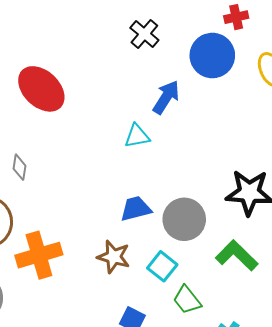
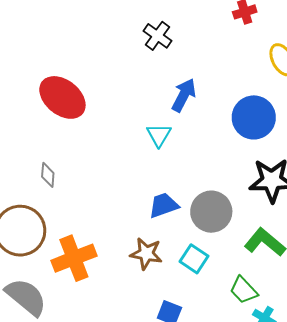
blue circle: (212, 56) -> (254, 117), moved
cyan triangle: (137, 136) -> (159, 135), turned -44
green trapezoid: (187, 300) -> (244, 290), moved

